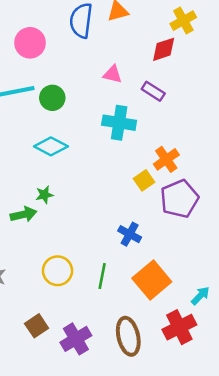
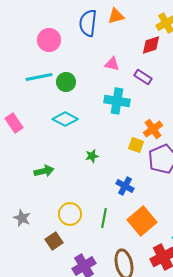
yellow square: (144, 180) -> (136, 145), turned -35
green star: (44, 195) -> (92, 156), moved
brown square: (37, 326) -> (54, 241), moved

